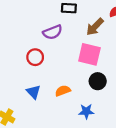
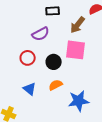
black circle: (98, 81) -> (54, 62), moved
blue star: (86, 111) -> (79, 101), size x1.5

